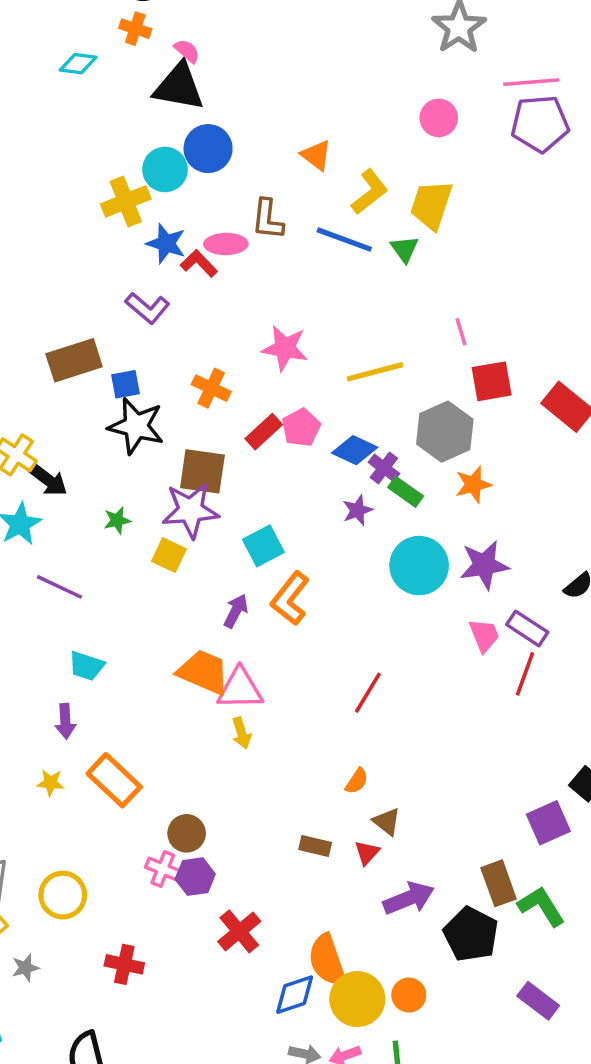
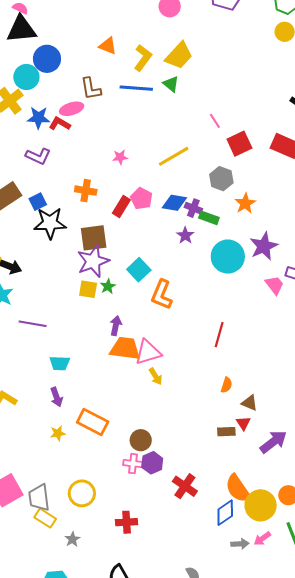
yellow trapezoid: (431, 205) -> (179, 55), turned -140
pink star: (285, 348) -> (120, 157), size x0.6
gray hexagon: (445, 432) -> (221, 179), size x0.7
green star: (117, 520) -> (108, 286), moved
purple arrow: (236, 611) -> (116, 326), moved
brown rectangle: (315, 846) -> (226, 432), moved

